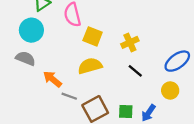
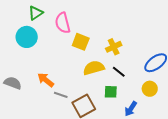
gray semicircle: (25, 58) -> (13, 83), moved
yellow semicircle: (90, 66) -> (94, 68), moved
green square: (126, 112) -> (111, 92), moved

